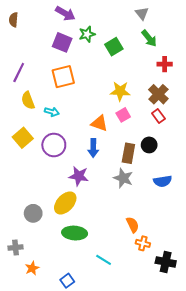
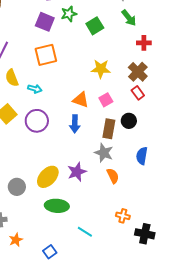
pink square: (123, 115) -> (106, 100), moved
purple star: (79, 176) -> (77, 172), moved, turned -30
blue semicircle: (163, 181) -> (142, 156), turned 108
orange semicircle: (133, 225) -> (113, 176), moved

